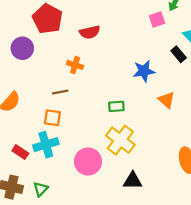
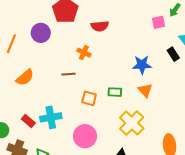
orange triangle: (166, 100) -> (145, 90), moved
orange square: (52, 118) -> (89, 98), moved
yellow cross: (120, 140) -> (132, 123), moved

